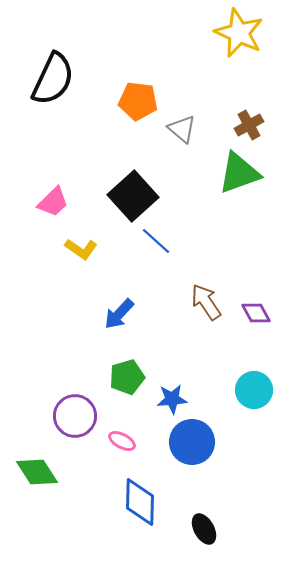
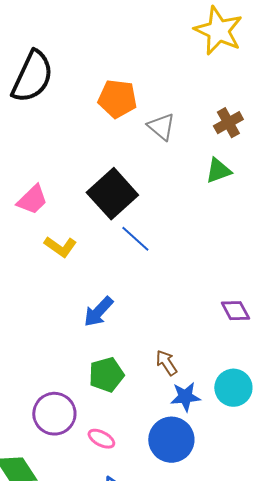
green triangle: (239, 173) -> (218, 171), size x0.6
brown arrow: (206, 302) -> (166, 363), moved, size x0.7
blue star: (172, 399) -> (185, 397), moved

